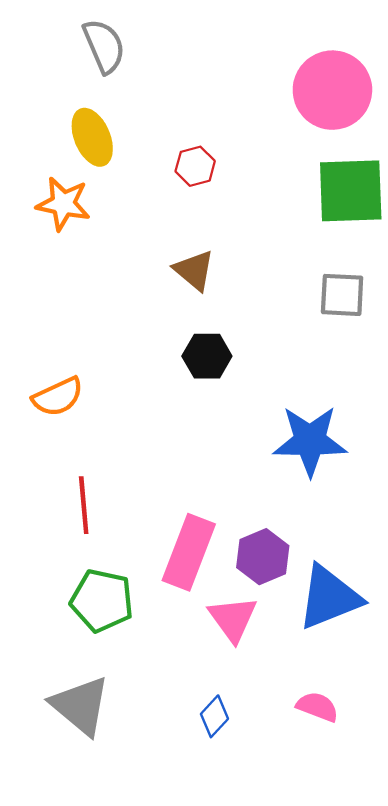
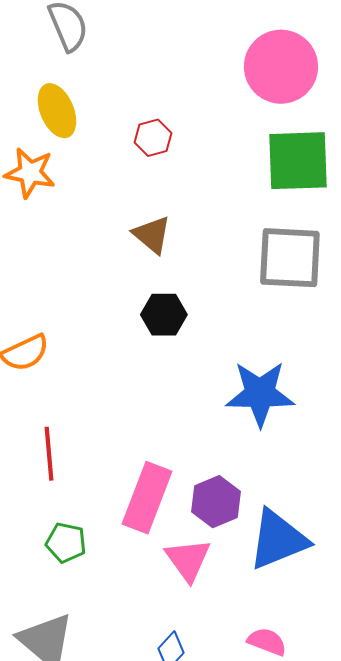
gray square: (342, 295) -> (290, 258), size x1.5
green pentagon: (102, 601) -> (66, 543), size x0.7

